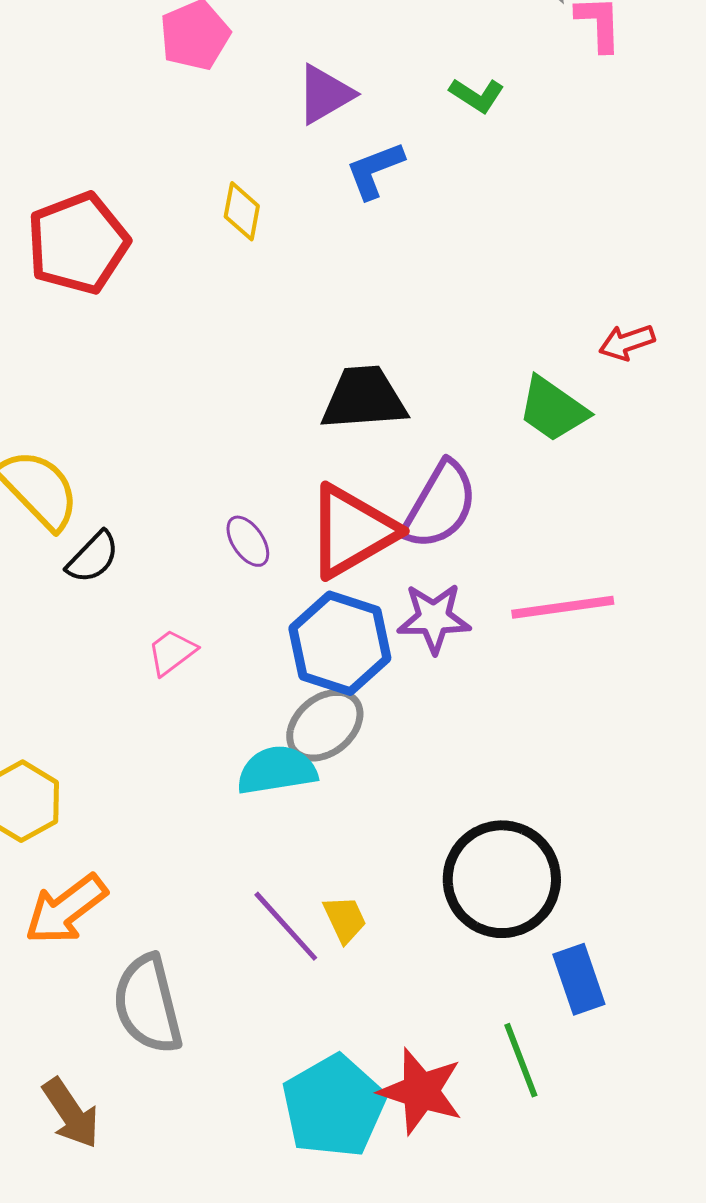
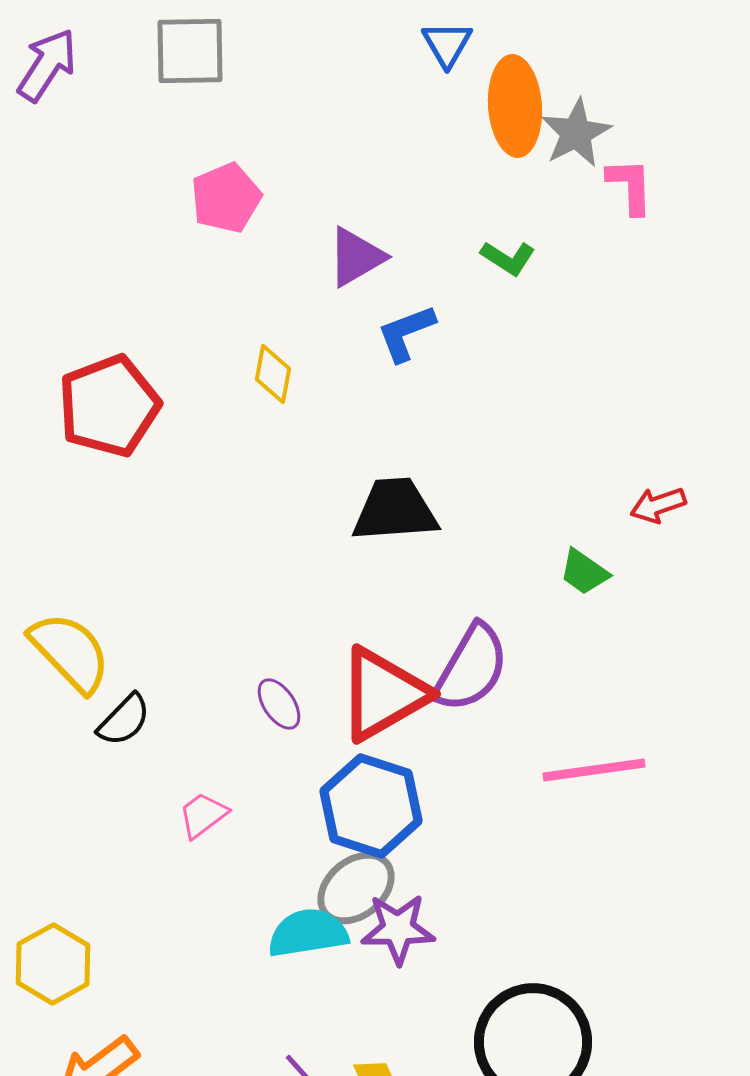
black trapezoid: (364, 398) -> (395, 510), moved
green trapezoid: (553, 409) -> (584, 572), size x0.7
purple star: (434, 618) -> (398, 929), moved

